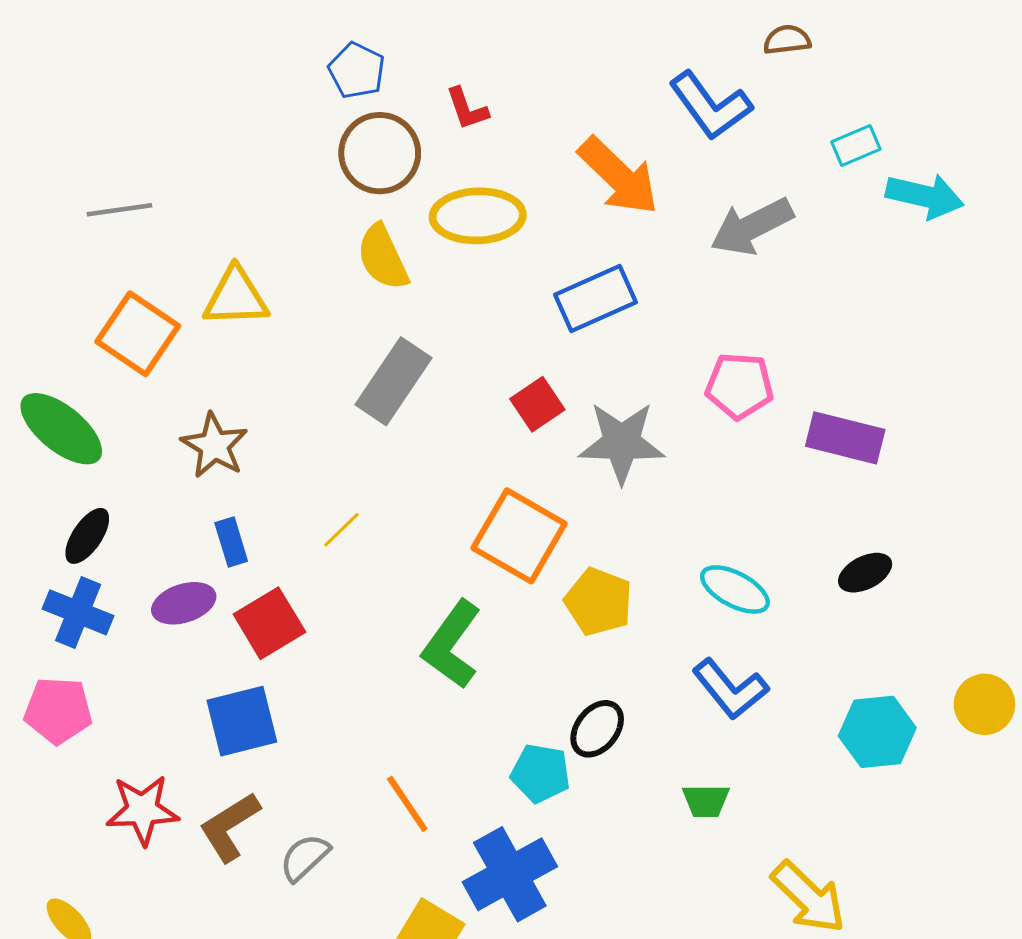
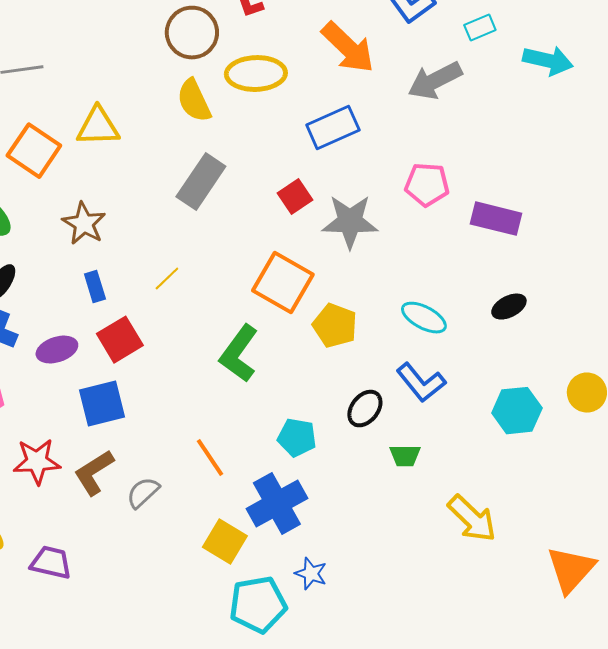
cyan rectangle: (856, 145) -> (480, 28), moved
purple ellipse: (184, 603) -> (57, 350), moved
black ellipse: (597, 729) -> (365, 409), moved

